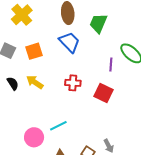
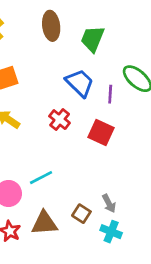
blue trapezoid: (69, 42) -> (80, 83), moved
red cross: (73, 83) -> (60, 120), turned 35

